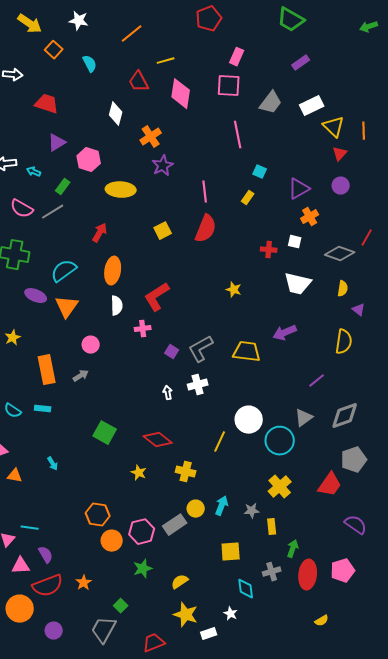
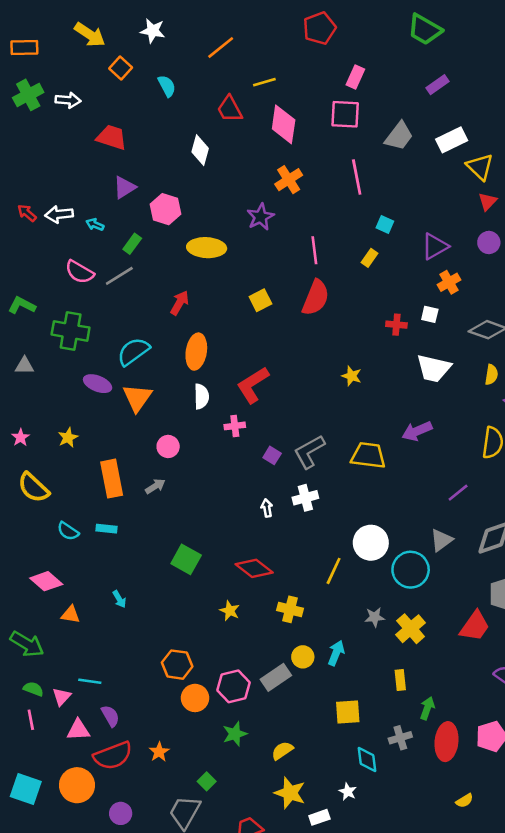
orange cross: (151, 137) -> (289, 180), moved
gray star: (252, 511) -> (375, 617), moved

